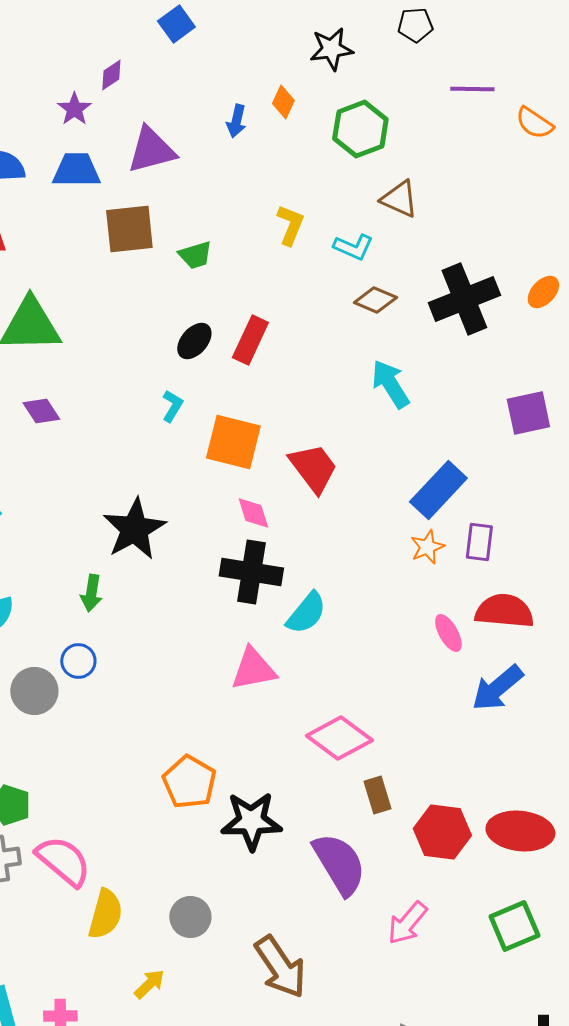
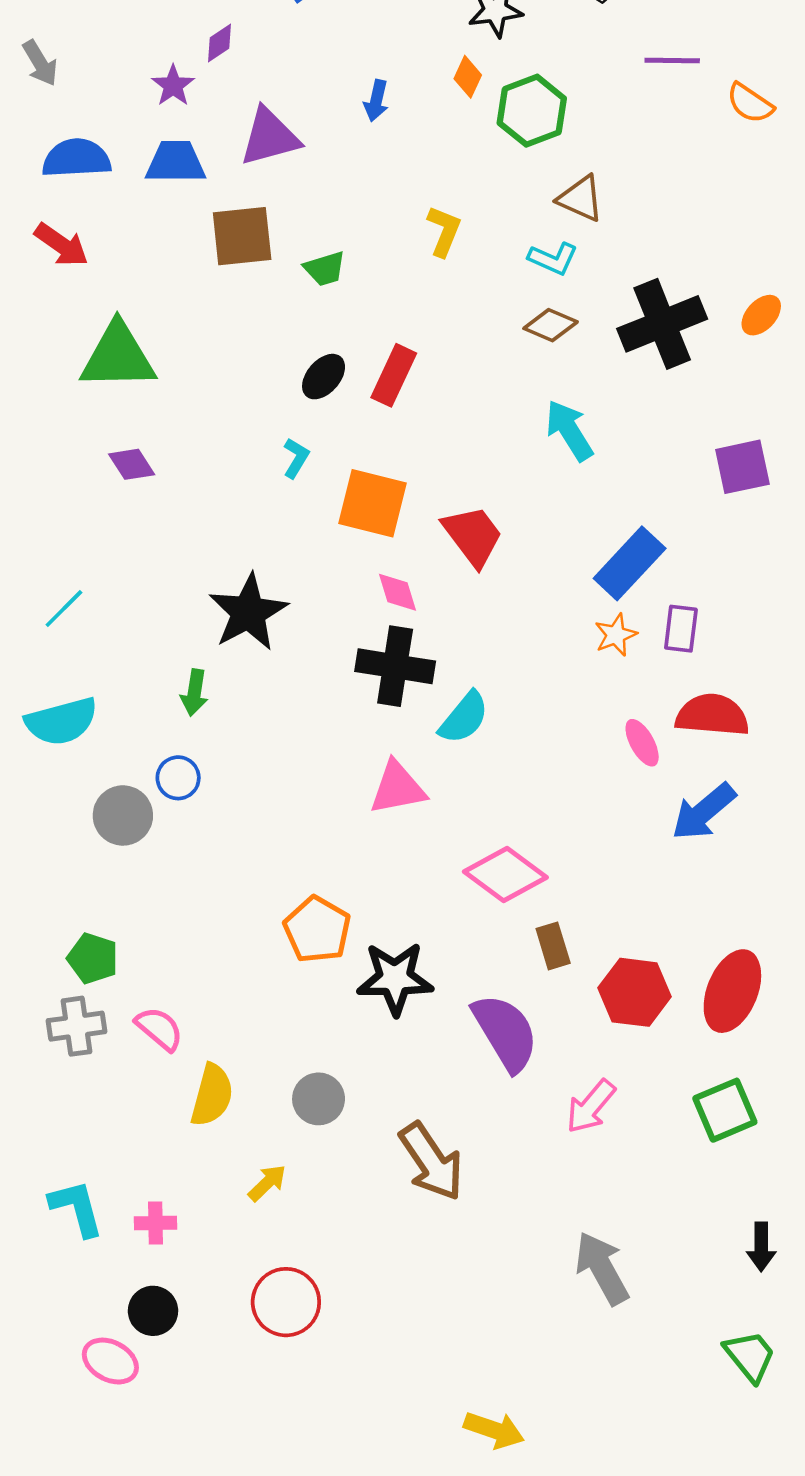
orange diamond: (283, 102) -> (468, 77), moved
cyan L-shape: (353, 247) -> (553, 259), moved
red ellipse: (520, 831) -> (732, 991), turned -74
pink semicircle: (63, 861) -> (159, 1029), size x0.7

